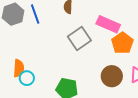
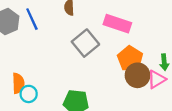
orange pentagon: (122, 43) -> (130, 59), moved
brown circle: (112, 76) -> (137, 75), moved

